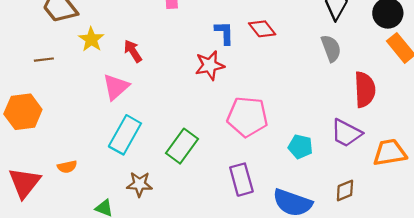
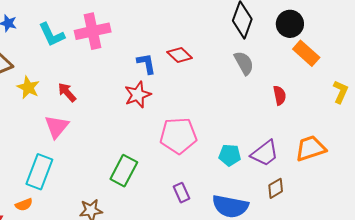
red semicircle: (365, 90) -> (280, 95), size x0.6
purple trapezoid: (346, 133) -> (265, 153), moved, turned -56
cyan rectangle: (125, 135) -> (39, 172), moved
purple rectangle: (241, 180) -> (181, 193), size x0.7

